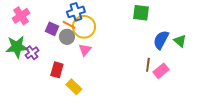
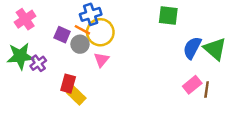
green triangle: (180, 41) -> (215, 49), size x1.5
brown line: (148, 65) -> (207, 90), moved
yellow rectangle: (74, 87) -> (76, 96), moved

